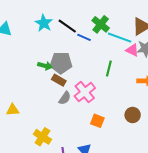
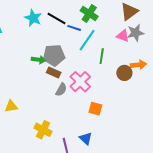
cyan line: (120, 38) -> (87, 40), moved, turned -70
brown circle: (133, 115) -> (124, 73), moved

